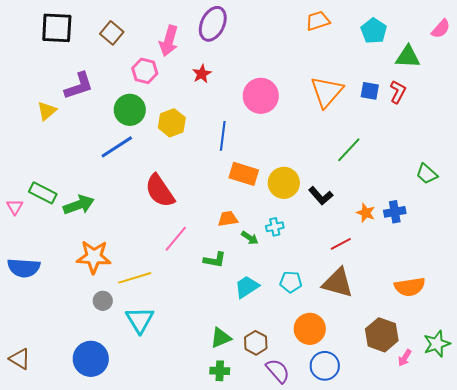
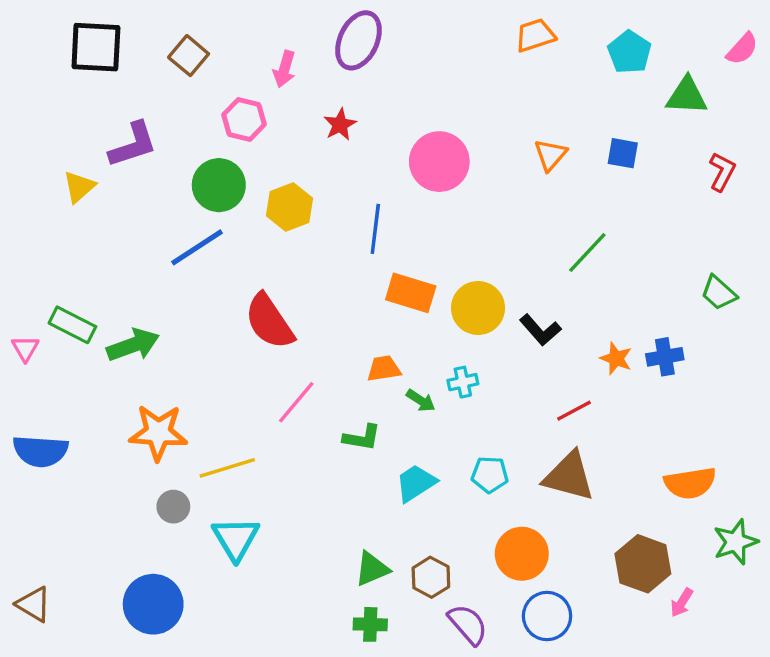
pink arrow: (169, 41) -> (284, 69), size x0.7
orange triangle: (327, 92) -> (550, 155), size x0.6
red L-shape: (398, 92) -> (722, 172), moved
green star: (437, 344) -> (736, 542), moved

